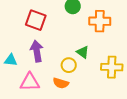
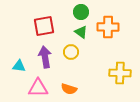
red square: (36, 20) -> (44, 26), turned -30
green triangle: (83, 52) -> (81, 32), moved
yellow circle: (69, 65) -> (71, 52), moved

